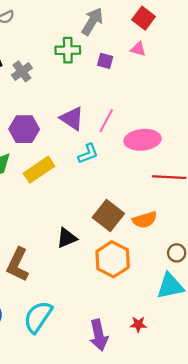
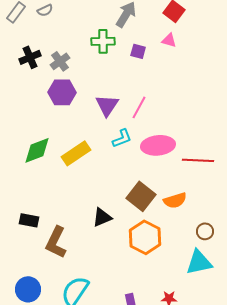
purple triangle: (72, 118) -> (107, 105), turned 30
purple hexagon: (24, 129) -> (62, 92), moved
pink ellipse: (142, 140) -> (158, 145), moved

